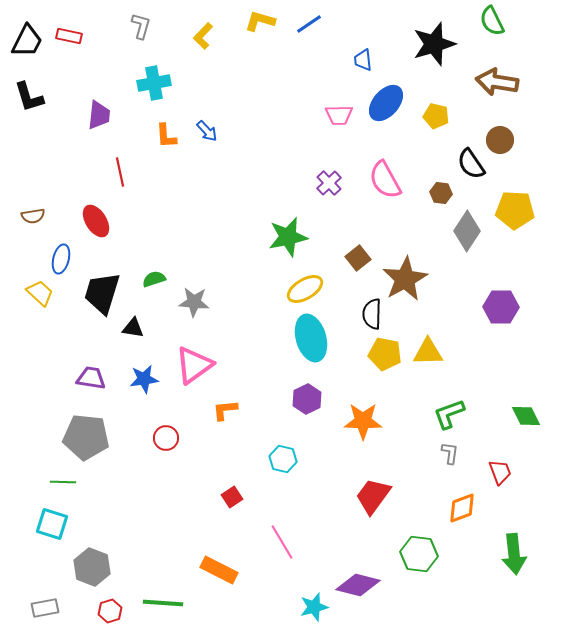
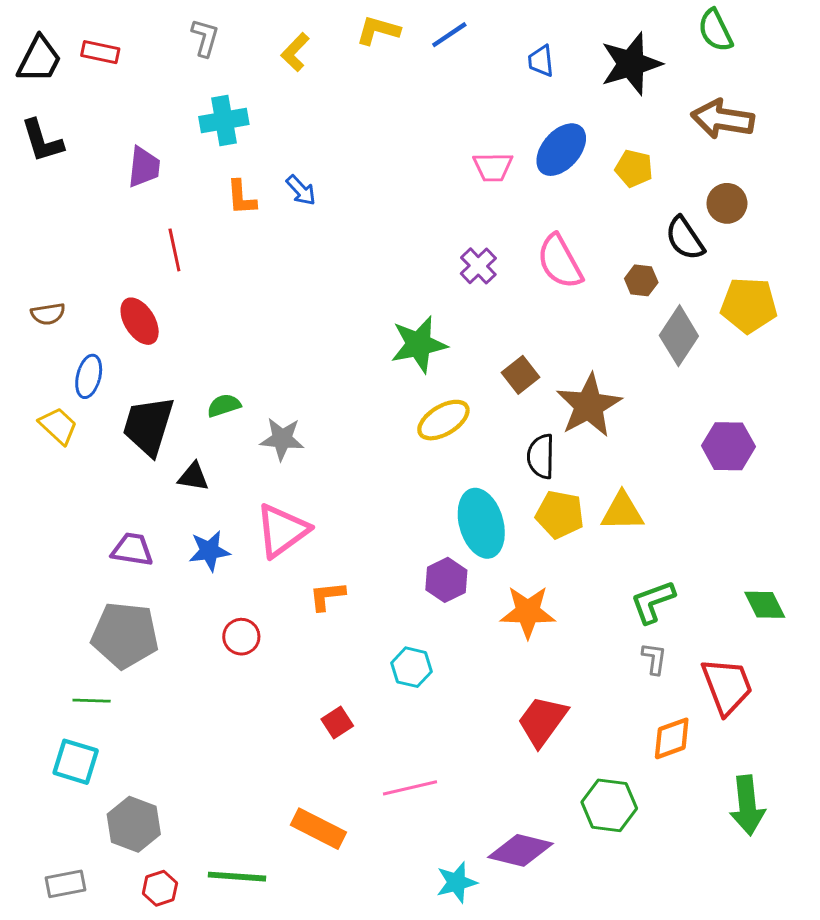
blue trapezoid: (363, 60) -> (541, 61), moved
cyan ellipse: (311, 338) -> (481, 523), moved
red trapezoid: (500, 472) -> (727, 686), size x1.6
pink line: (282, 542) -> (410, 788), turned -72

